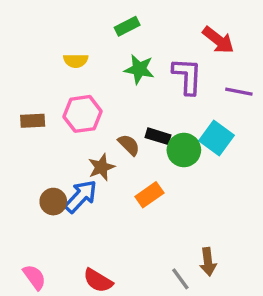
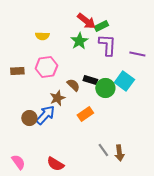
green rectangle: (127, 26) -> (101, 26), moved
red arrow: (218, 40) -> (86, 21), moved
green star: (139, 69) -> (79, 41), turned 30
gray line: (180, 279) -> (103, 150), moved

